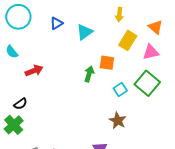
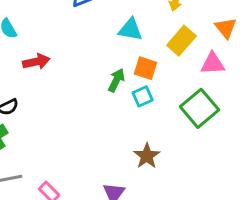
cyan triangle: (85, 32) -> (130, 30), moved, turned 36
cyan square: (120, 90) -> (143, 96), moved

